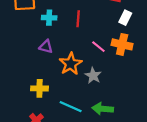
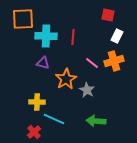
cyan cross: (49, 18) -> (46, 36), size x1.5
orange cross: (122, 44) -> (114, 61), turned -30
cyan line: (71, 107) -> (54, 119), moved

